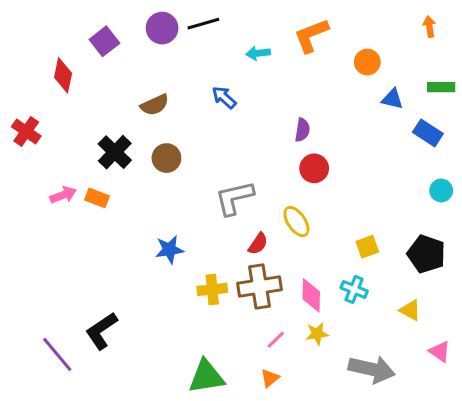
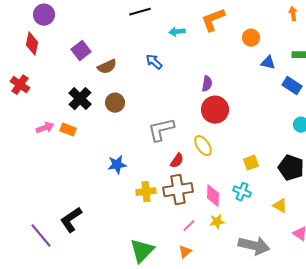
purple circle: (162, 28) -> (44, 15), moved
purple square: (104, 41) -> (81, 51), moved
red diamond: (63, 75) -> (32, 44), moved
red circle: (314, 168) -> (215, 110), size x1.4
green triangle: (206, 377) -> (142, 251), turned -36

